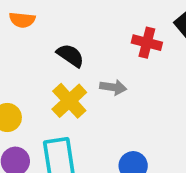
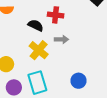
red cross: (147, 43) -> (56, 15), moved

